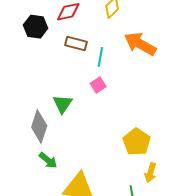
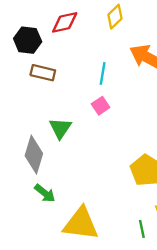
brown rectangle: (76, 44) -> (43, 73), moved

